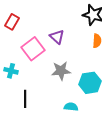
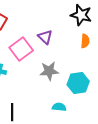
black line: (25, 99) -> (12, 112), moved

